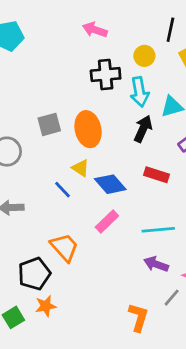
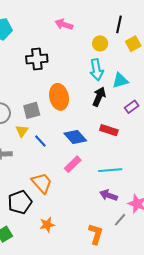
black cross: (106, 75) -> (37, 59), moved
gray square: (49, 124) -> (32, 110), moved
yellow triangle: (81, 168) -> (22, 131), moved, turned 32
orange star: (46, 306) -> (47, 225), moved

